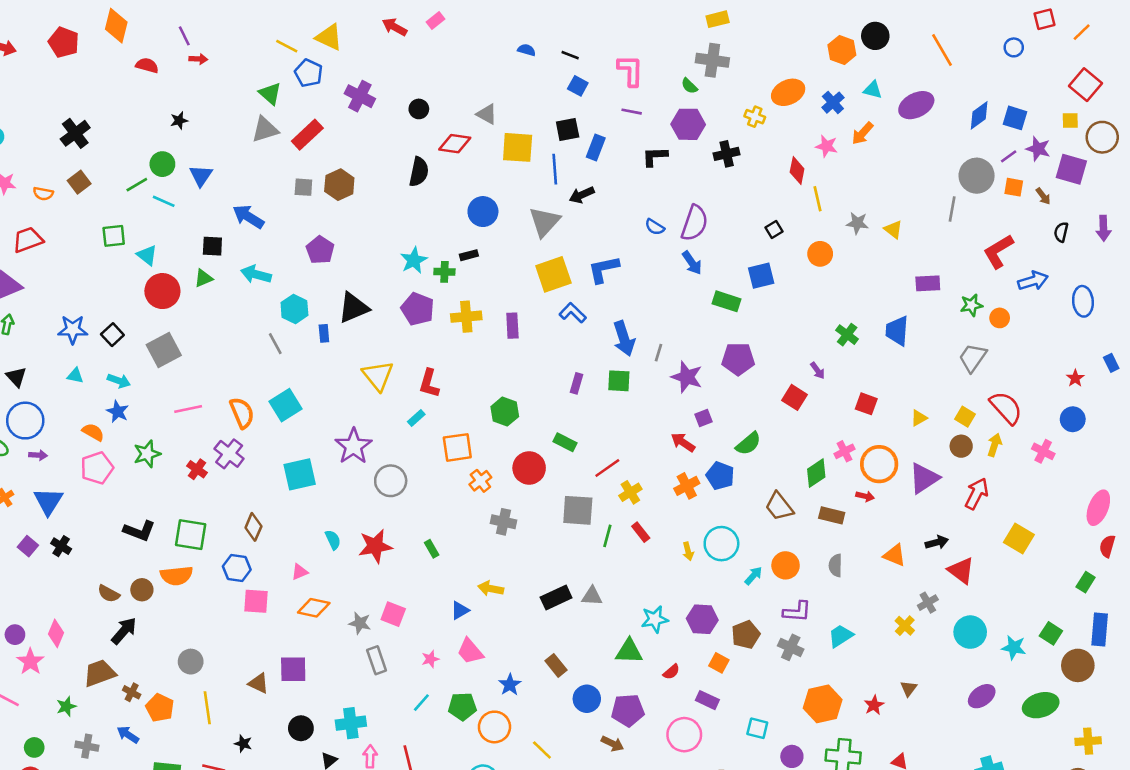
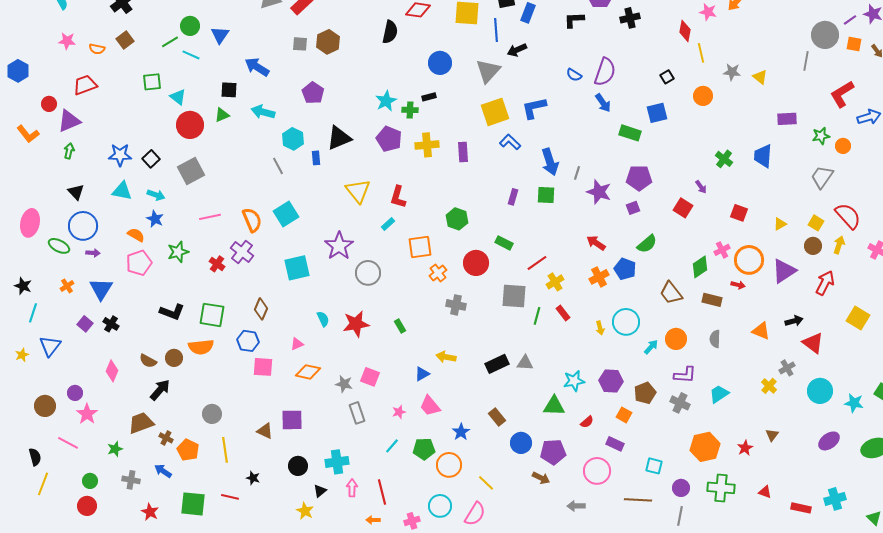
cyan triangle: (75, 376) -> (122, 191), size x1.5
purple square: (703, 418) -> (633, 208), moved
pink diamond: (56, 633) -> (112, 371), moved

